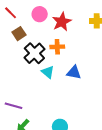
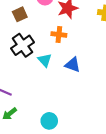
black cross: (34, 53) -> (22, 45), moved

